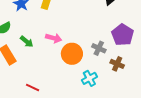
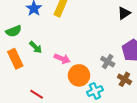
pink arrow: (54, 38) -> (62, 59), moved
orange circle: (72, 54) -> (79, 75), moved

